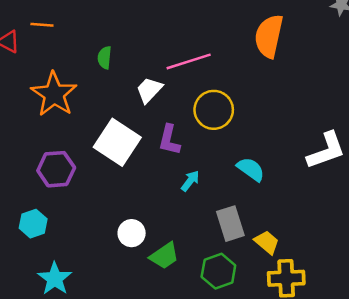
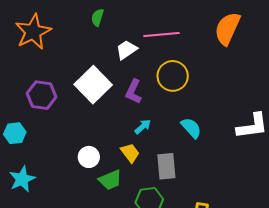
orange star: (54, 94) -> (33, 32), moved
yellow trapezoid: (267, 242) -> (130, 153), moved

